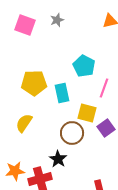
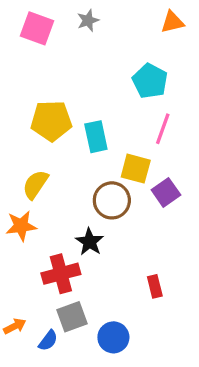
cyan pentagon: (84, 66) -> (150, 81), moved
orange star: (15, 171) -> (21, 226), moved

